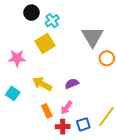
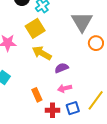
yellow arrow: (42, 84) -> (42, 53), moved
pink arrow: (67, 108) -> (65, 88), moved, turned 40

